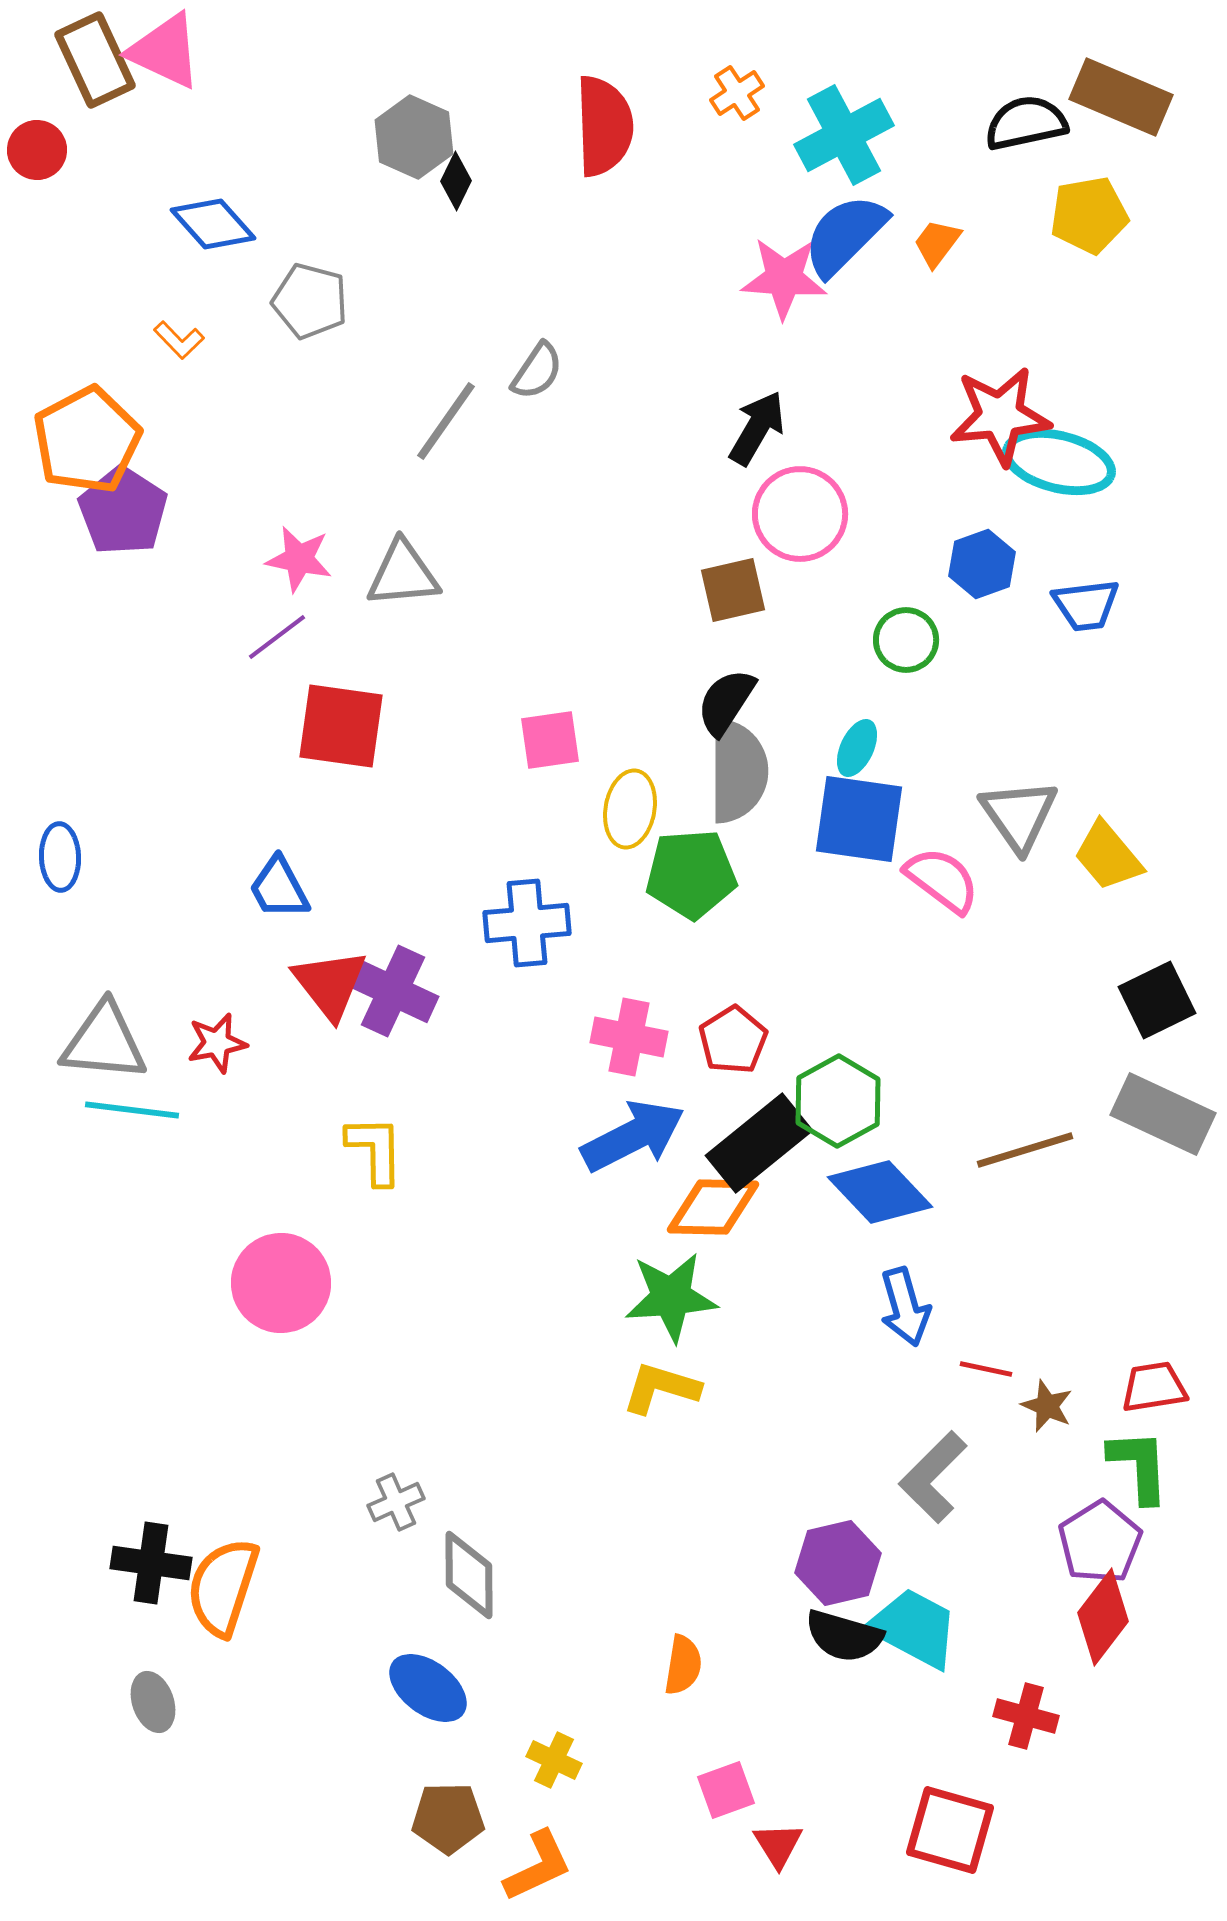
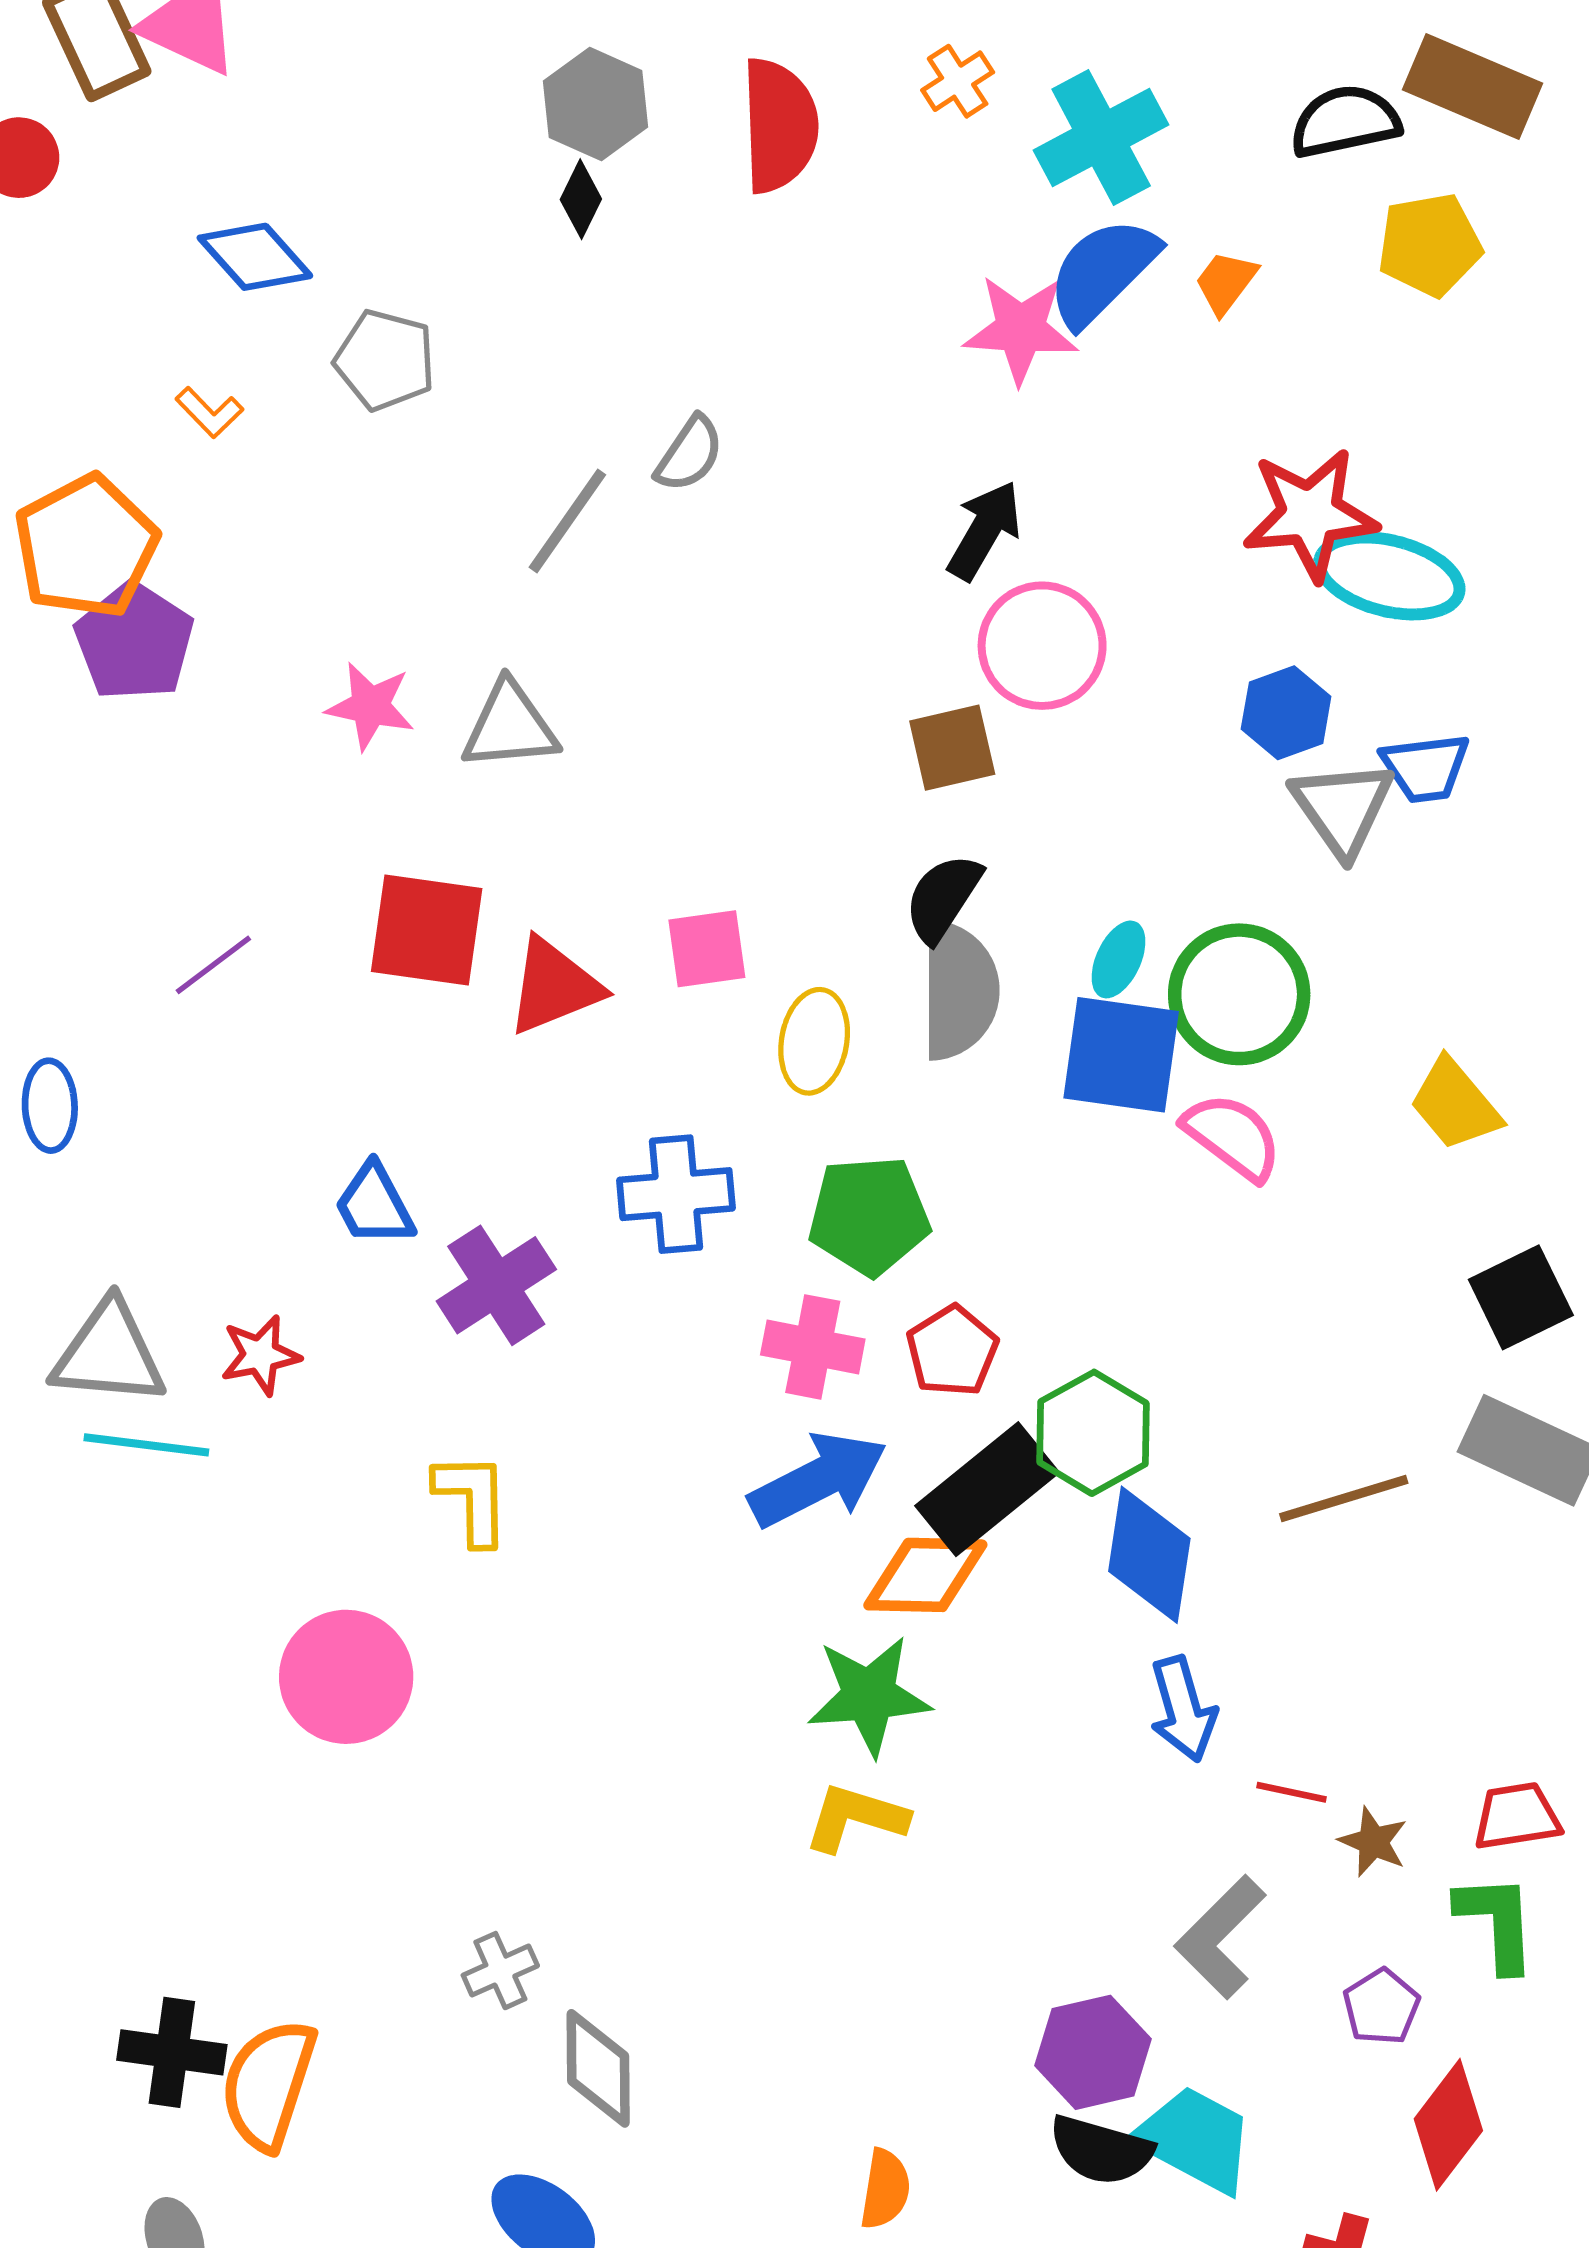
gray hexagon: (414, 137) -> (596, 104), moved
purple line: (277, 637) -> (213, 965), moved
green circle: (906, 640) -> (1239, 994), moved, size x1.6
gray triangle: (1019, 815) -> (1342, 808), moved
green pentagon: (691, 874) -> (869, 1216), moved
blue trapezoid: (279, 888) -> (374, 1205), moved
red triangle: (330, 984) -> (554, 986), moved, turned 46
purple cross: (393, 991) -> (496, 1285), turned 32
blue diamond: (880, 1192) -> (1149, 1555), turned 52
purple pentagon: (1100, 1542) -> (1381, 2007), moved, size x0.7

